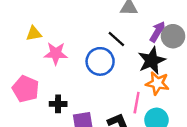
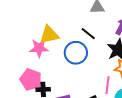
yellow triangle: (34, 34) -> (49, 35), moved, size x1.5
pink pentagon: (26, 89) -> (31, 80), moved

